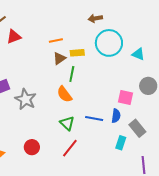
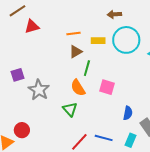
yellow rectangle: (77, 53) -> (98, 41), moved
pink square: (126, 98) -> (107, 87), moved
blue line: (94, 118) -> (104, 138), moved
green triangle: (67, 123) -> (70, 109), moved
red circle: (32, 147) -> (22, 130), moved

